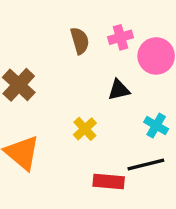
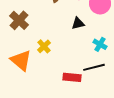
yellow cross: (85, 129) -> (44, 46), moved

